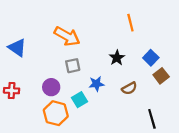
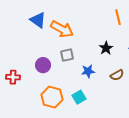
blue triangle: (17, 48) -> (38, 20), moved
purple circle: (51, 87) -> (43, 65), moved
cyan square: (80, 100) -> (79, 97), moved

